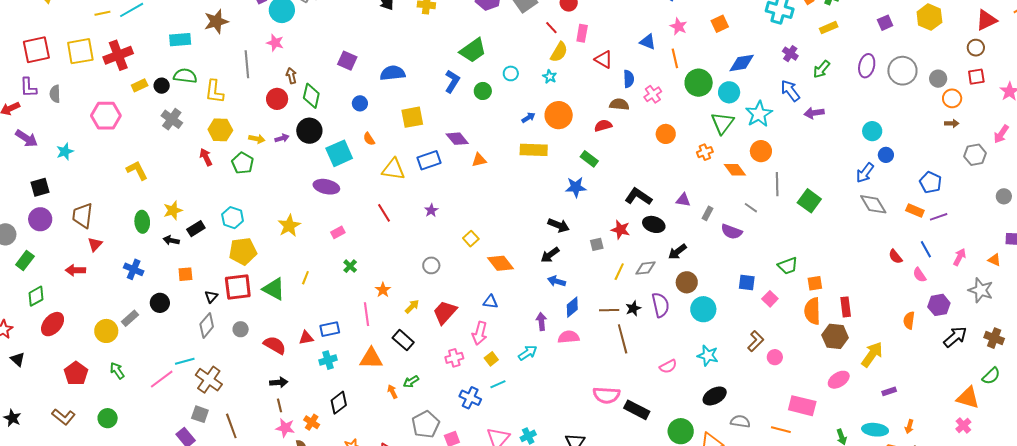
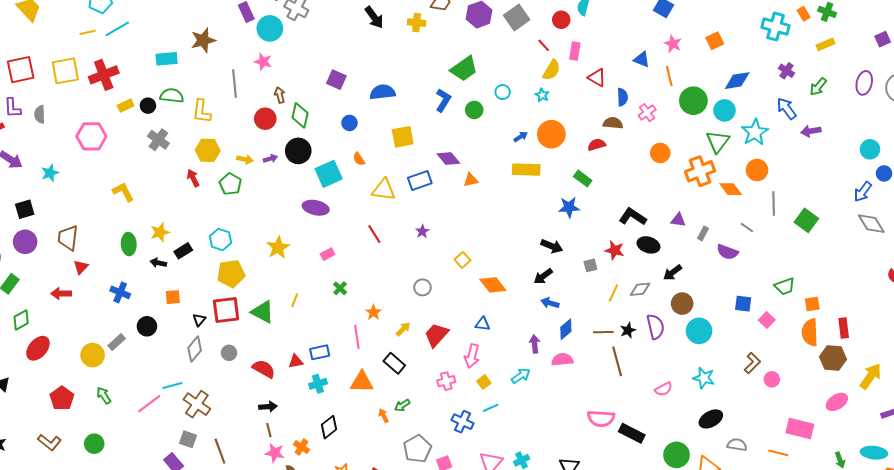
orange cross: (705, 152) -> (700, 171), size x1.8

